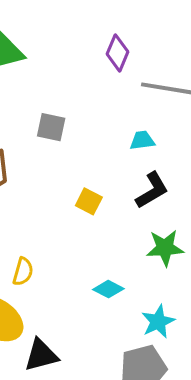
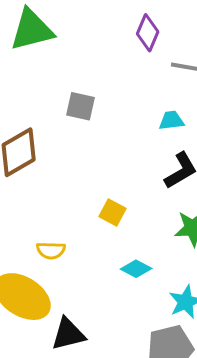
yellow square: (89, 201) -> (112, 212), moved
yellow semicircle: (23, 272) -> (51, 250), turned 76

